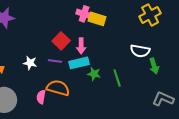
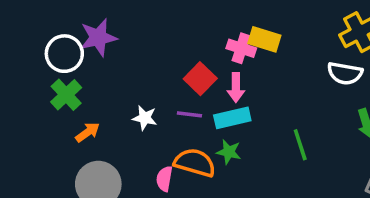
pink cross: (84, 14) -> (241, 48), moved
white semicircle: (140, 51) -> (345, 73), moved
green star: (94, 74) -> (229, 152), moved

